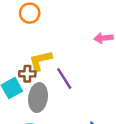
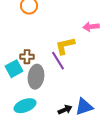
yellow L-shape: (40, 61) -> (65, 46), moved

